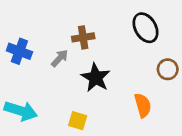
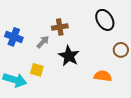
orange semicircle: (143, 105) -> (103, 76), turned -66
yellow square: (78, 121) -> (37, 70), moved

